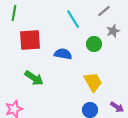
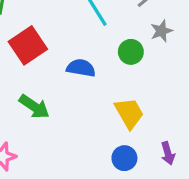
red square: (30, 40) -> (28, 45), turned -30
purple arrow: (117, 107) -> (168, 153), turned 40

